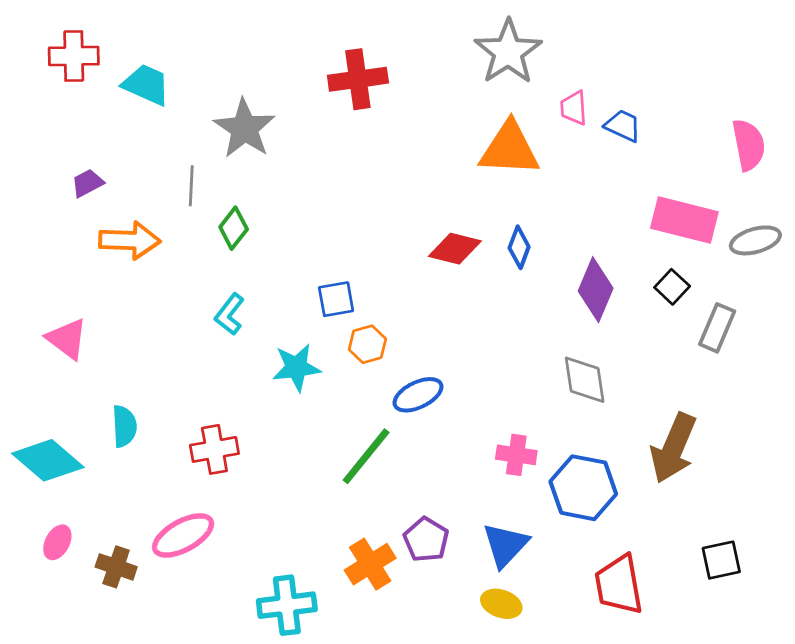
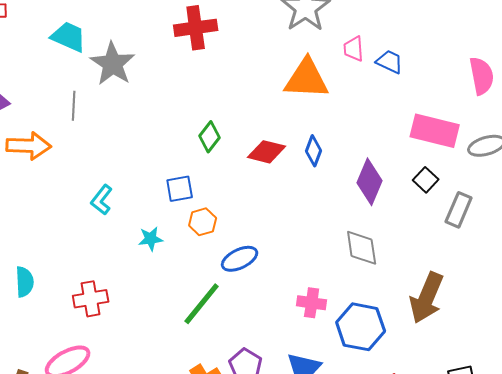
cyan trapezoid: (146, 85) -> (69, 37), moved
green diamond: (234, 228) -> (210, 137), moved
cyan star: (296, 367) -> (151, 239), size x0.7

